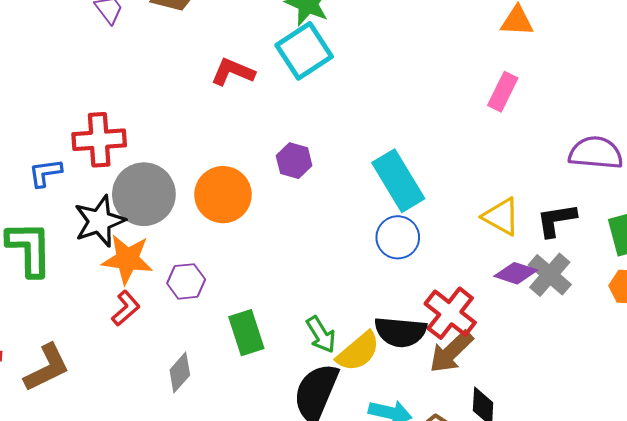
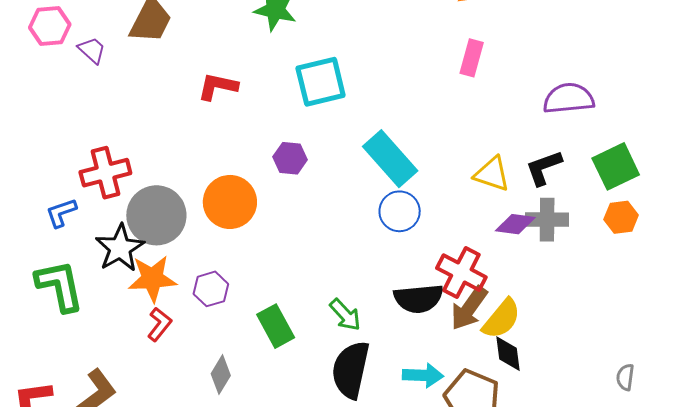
cyan square: (304, 51) -> (321, 82), moved, turned 30
gray cross: (550, 275) -> (547, 220), turned -30
yellow semicircle: (358, 352) -> (502, 319), moved

